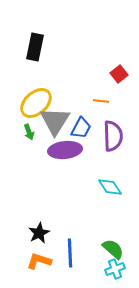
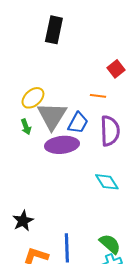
black rectangle: (35, 47) -> (54, 30), moved
yellow ellipse: (36, 103) -> (33, 98), size x0.7
black star: (39, 233) -> (23, 221), moved

